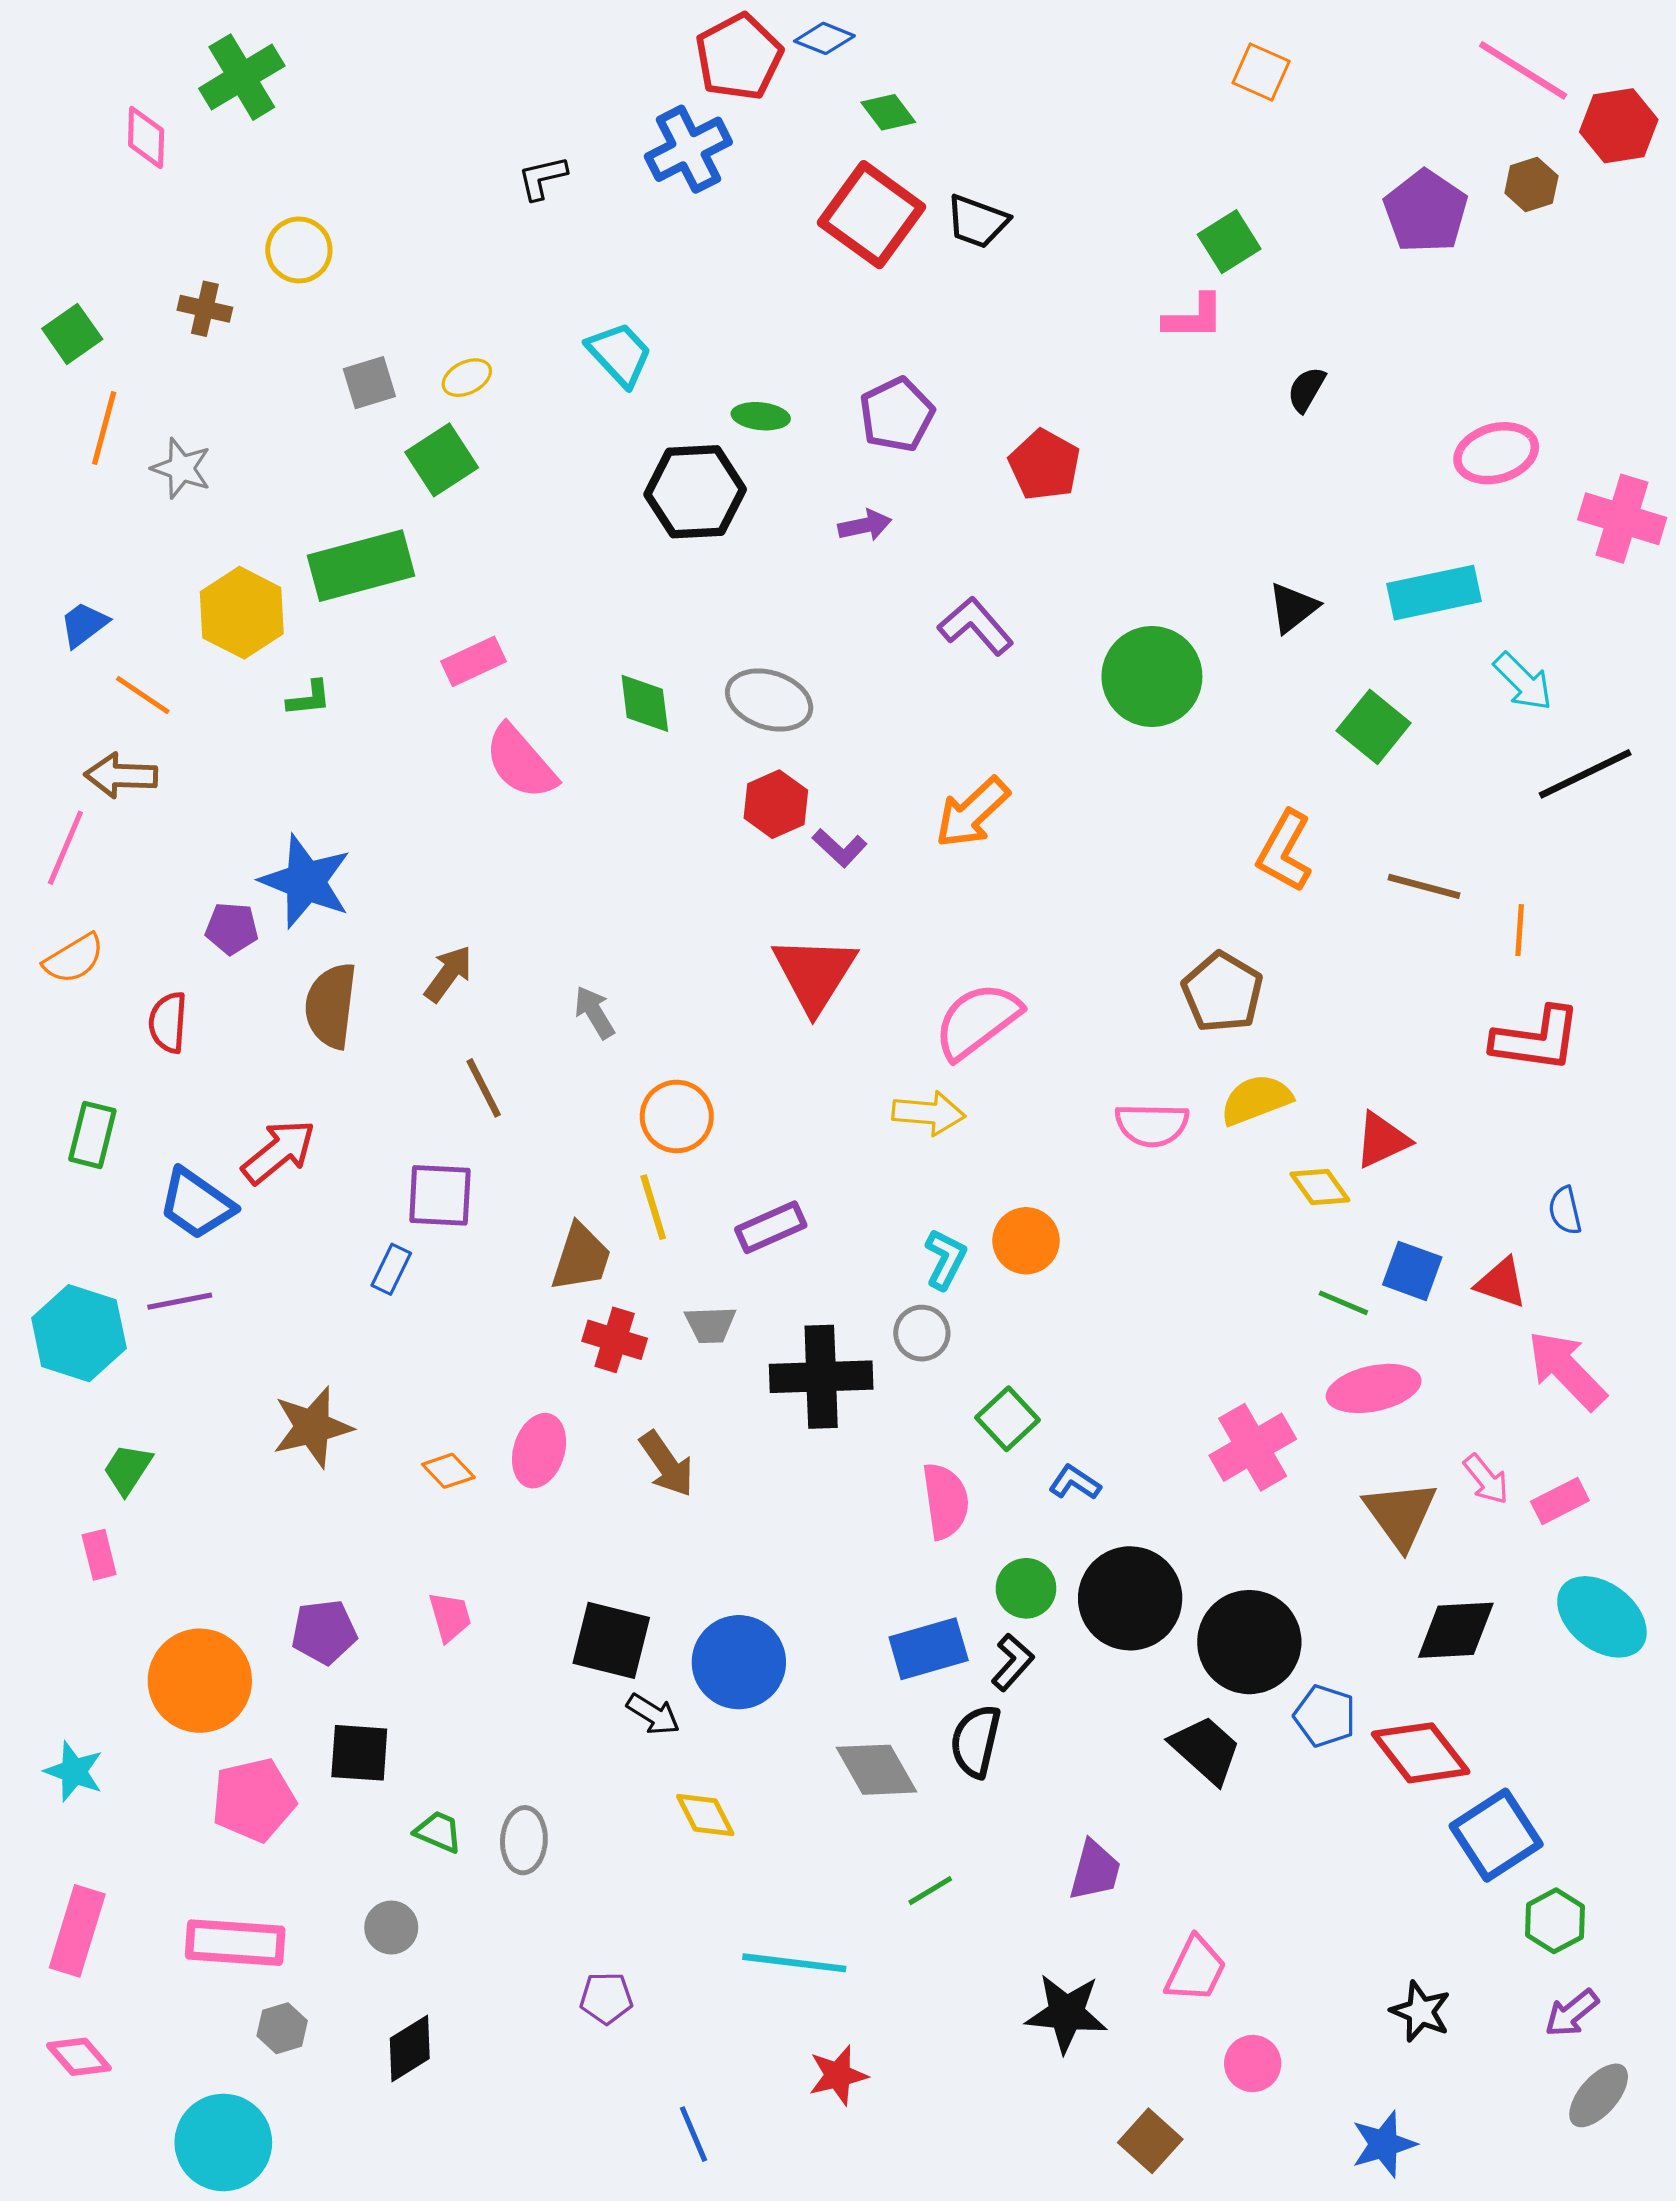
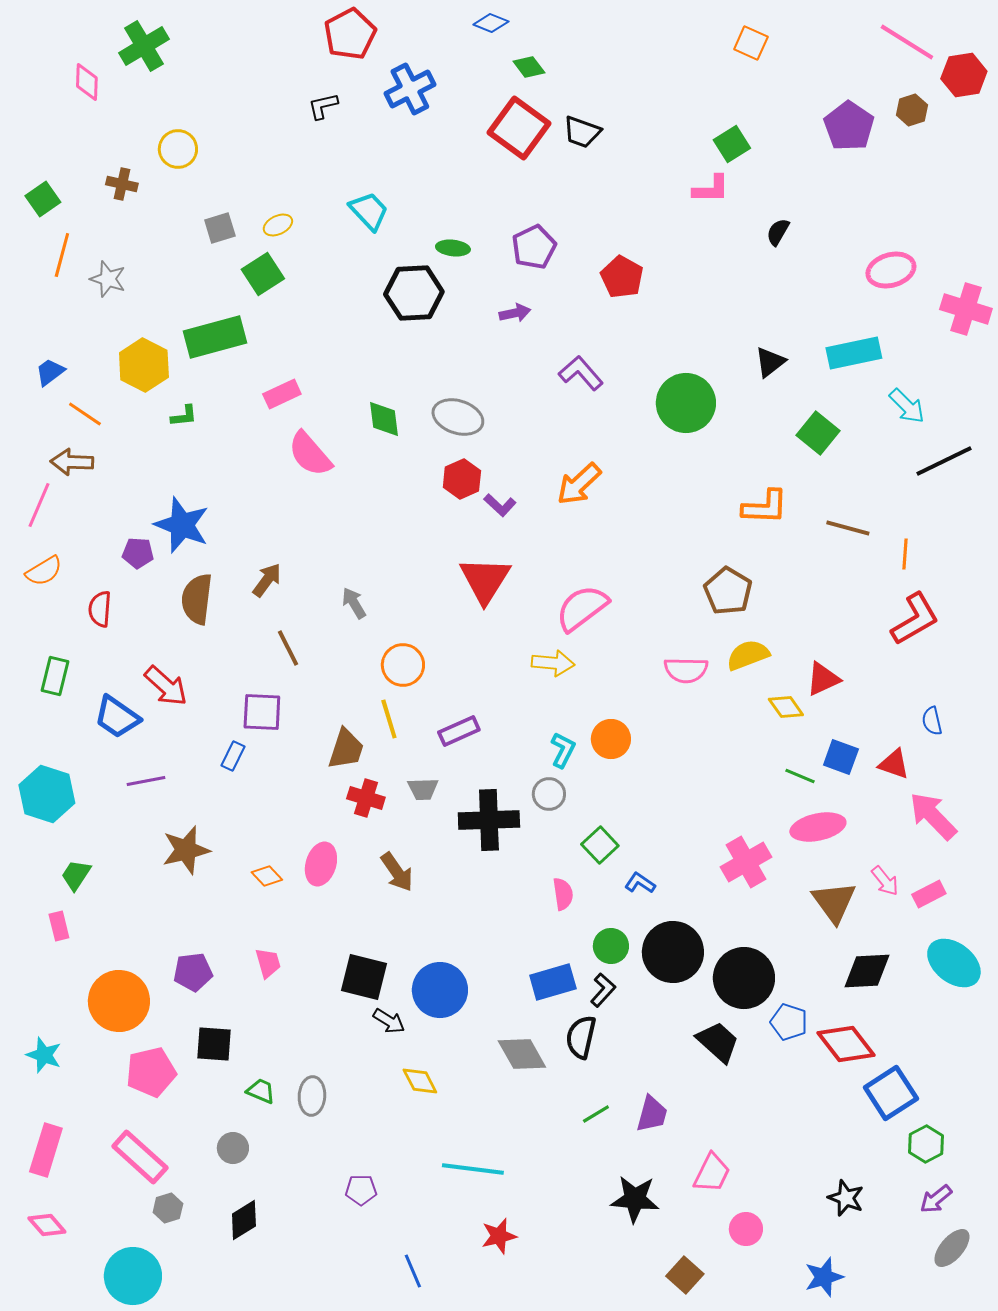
red pentagon: (739, 57) -> (350, 34), moved
orange L-shape: (1285, 851) -> (765, 507), turned -117
red L-shape: (1536, 1039) -> (915, 619), turned -38
red arrow: (279, 1152) -> (166, 686), turned 81
purple line: (180, 1301) -> (146, 781), moved
pink semicircle: (945, 1501) -> (563, 894), size x0.7
green line: (930, 1891) -> (596, 1114), moved
pink rectangle: (235, 1943) -> (140, 1157), turned 38

